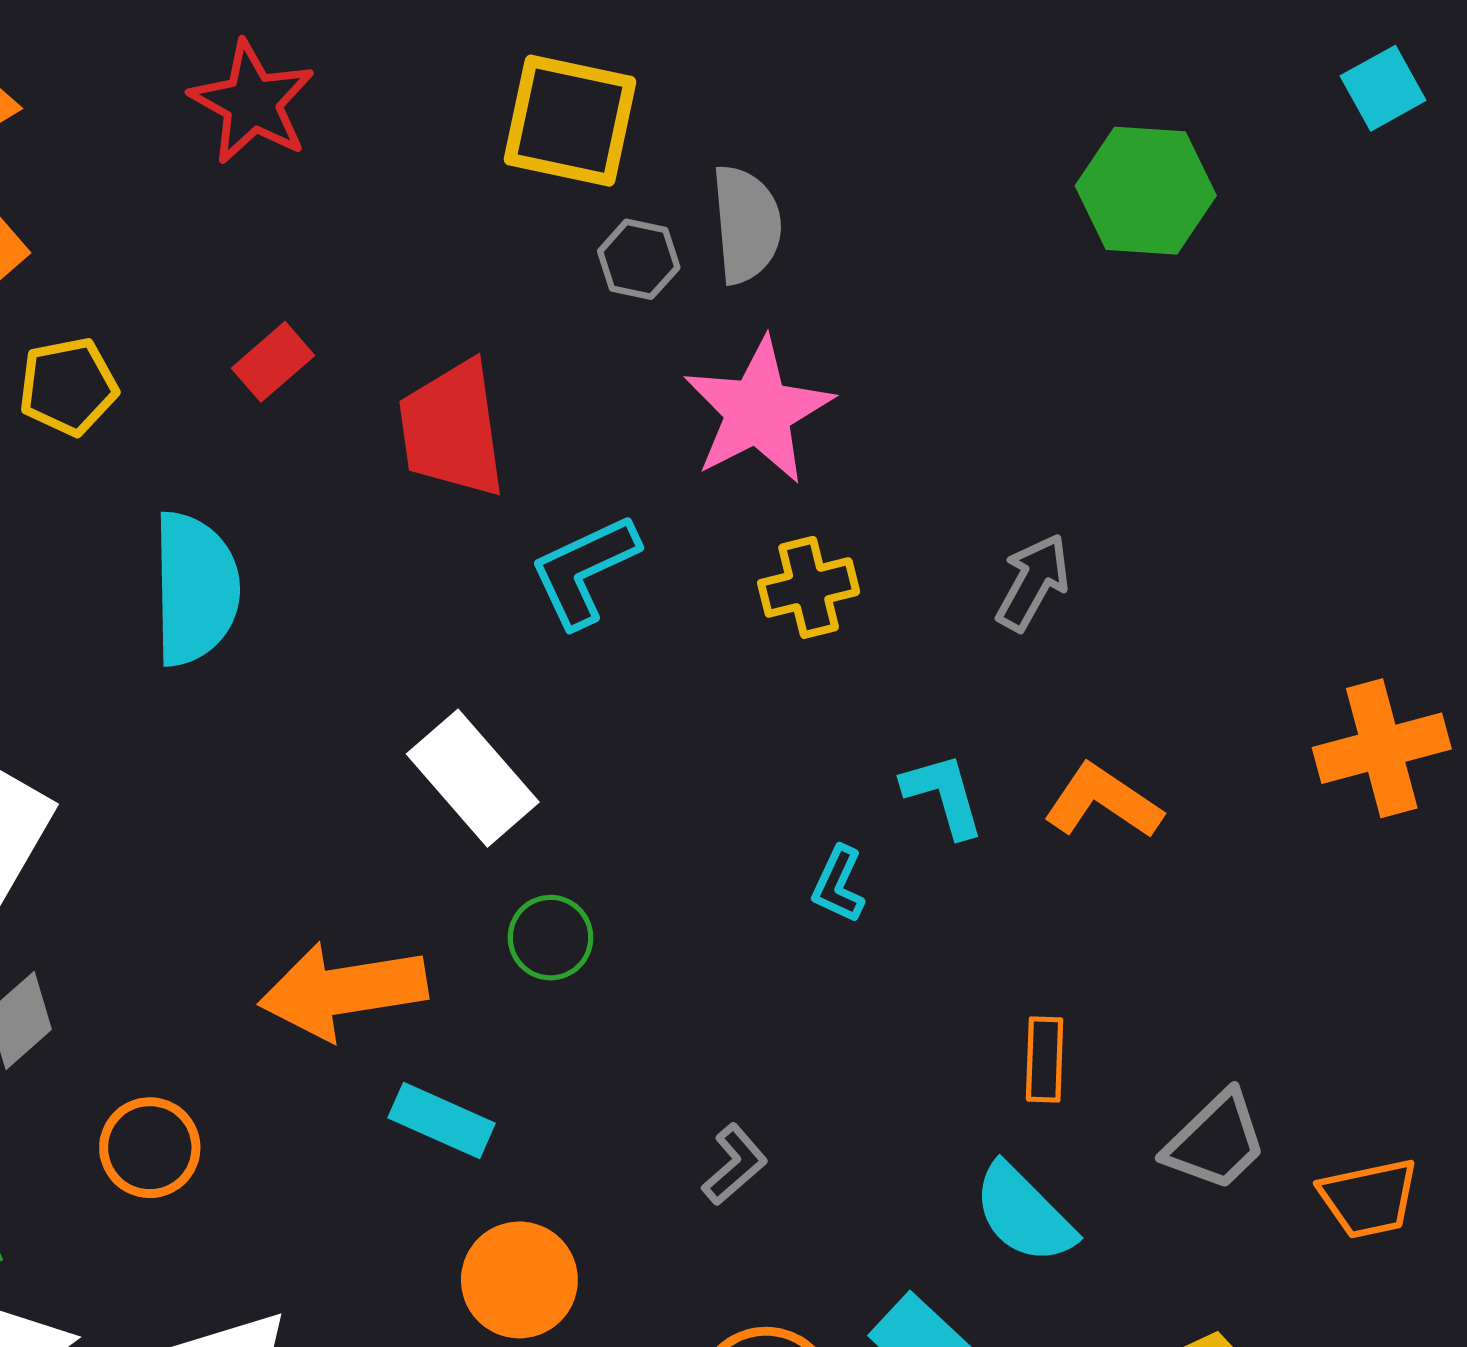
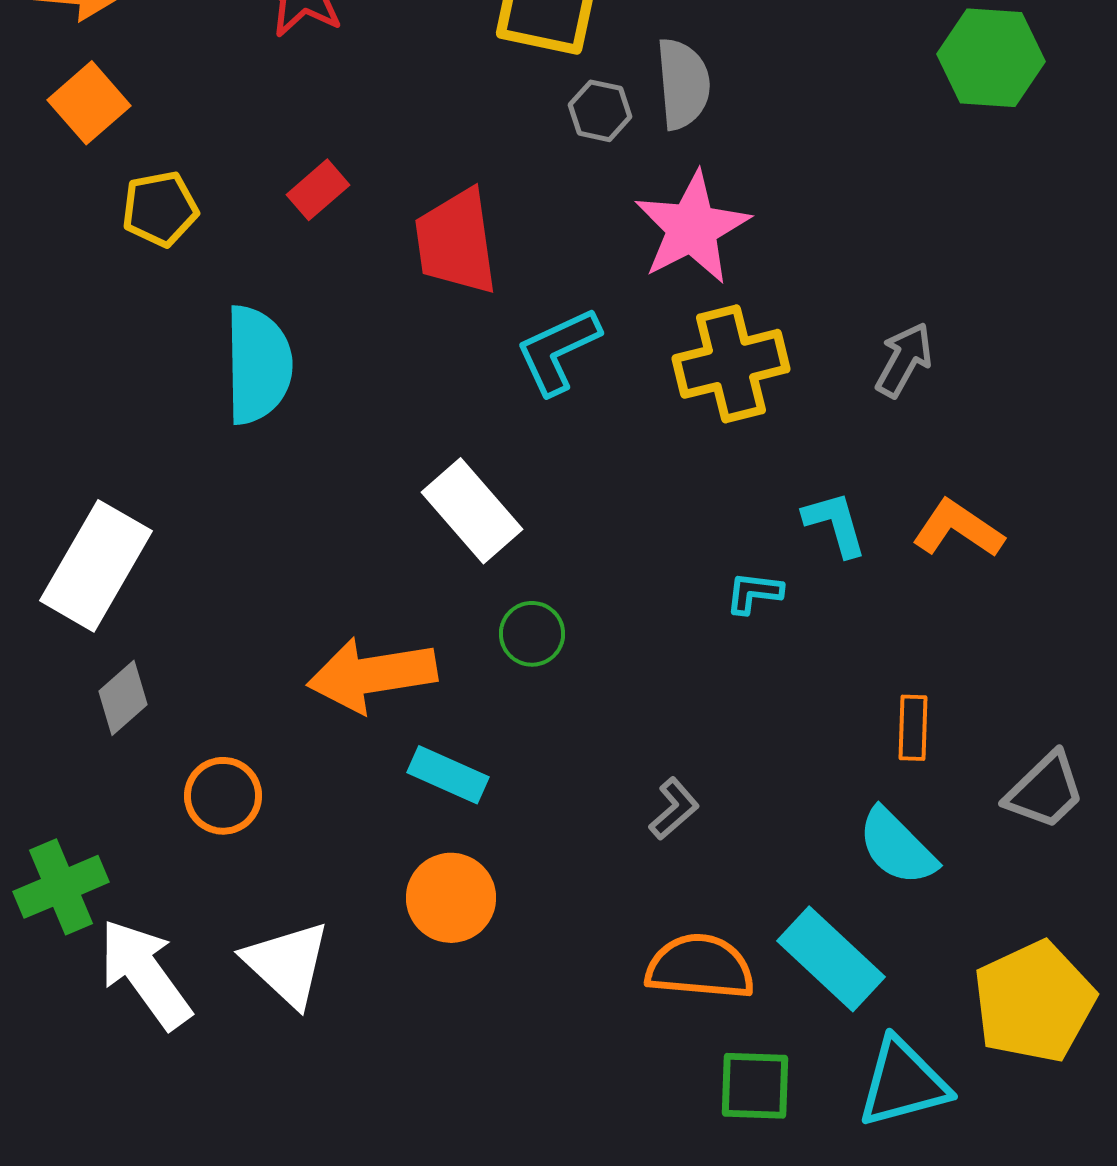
yellow cross: (809, 587) -> (731, 364), size x1.5
cyan L-shape: (838, 884) -> (754, 593), turned 72
orange circle: (519, 1280) -> (451, 898), moved

